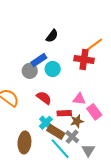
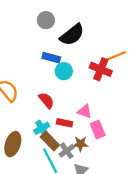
black semicircle: (52, 36) -> (72, 35), size x1.6
blue rectangle: (39, 60) -> (51, 58), turned 35
gray circle: (30, 71) -> (46, 20), moved
brown star: (77, 121) -> (80, 144), moved

